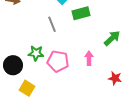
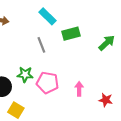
green arrow: (112, 38) -> (107, 43), moved
pink arrow: (89, 58) -> (79, 89), moved

